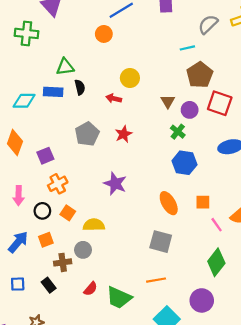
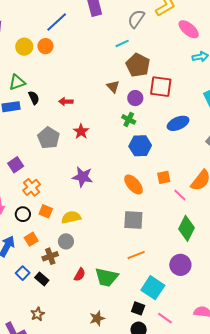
yellow circle: (130, 78) -> (24, 47), moved
brown triangle: (168, 101) -> (113, 87), moved
blue square: (18, 284) -> (23, 273), moved, turned -32

